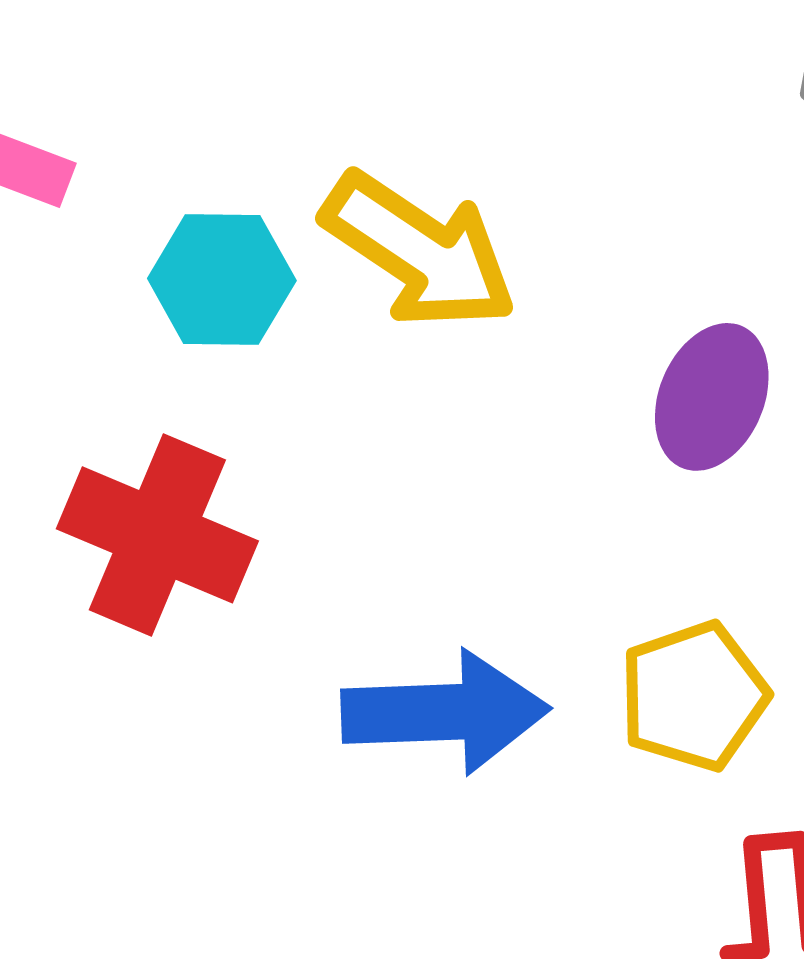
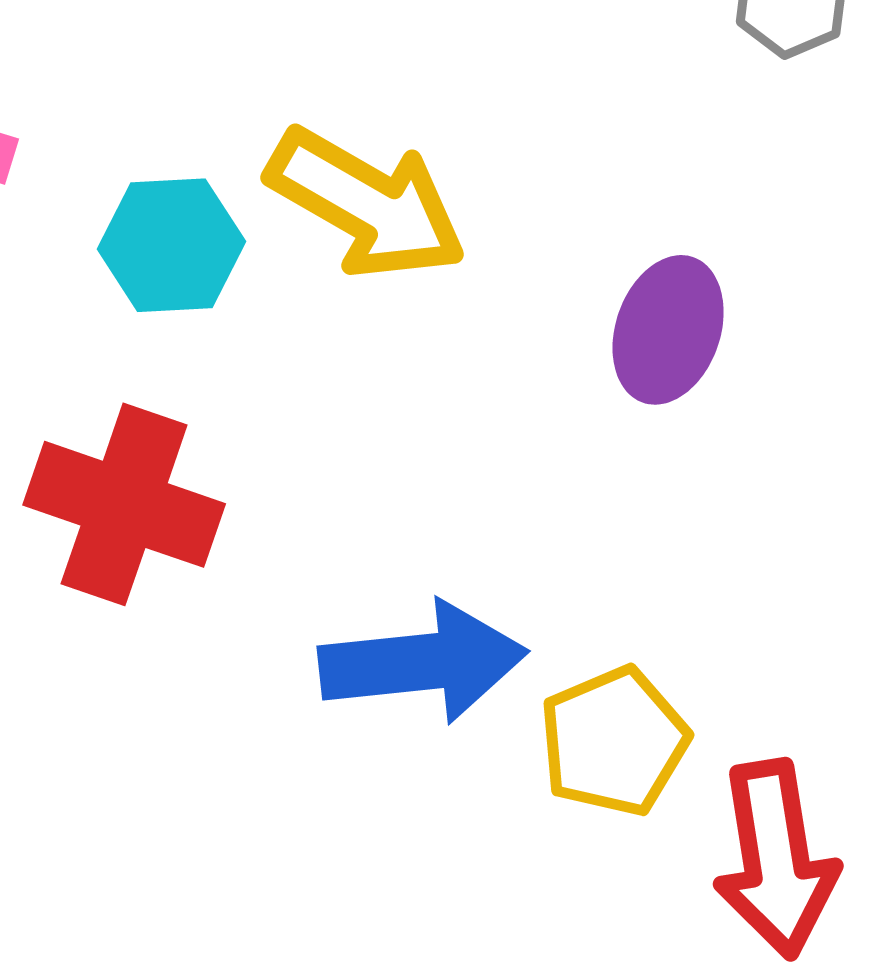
yellow pentagon: (694, 696) -> (614, 741), moved

